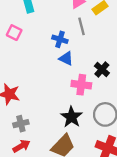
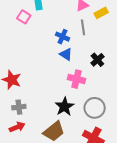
pink square: (14, 33) -> (24, 17), moved
black cross: (102, 69) -> (97, 60), moved

